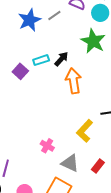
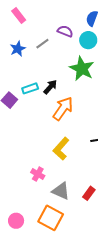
blue star: (29, 20) -> (18, 49), size x0.7
orange arrow: (73, 81) -> (63, 109), turned 45
yellow L-shape: (85, 131) -> (61, 149), moved

